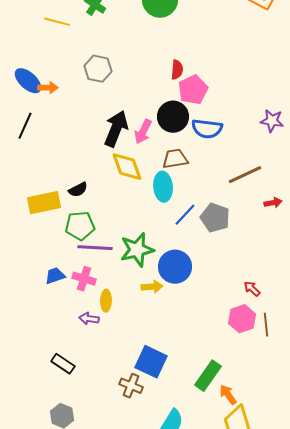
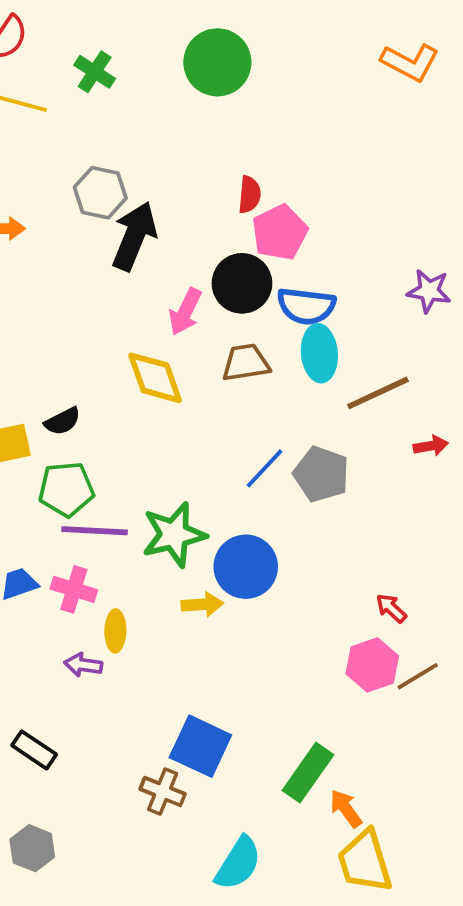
black arrow: (116, 129) -> (134, 236), moved
cyan ellipse: (163, 187) -> (319, 353), moved
brown line: (266, 325) -> (418, 676), turned 65

